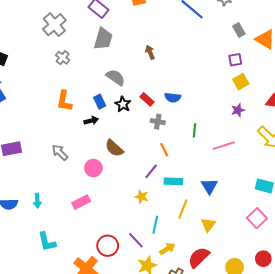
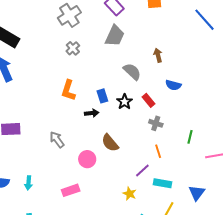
gray semicircle: (116, 77) -> (132, 72), moved
blue semicircle: (173, 97) -> (173, 85), moved

